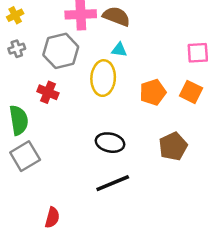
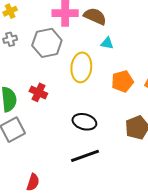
cyan triangle: (119, 50) -> (107, 43), moved
red cross: (48, 92) -> (38, 92), moved

